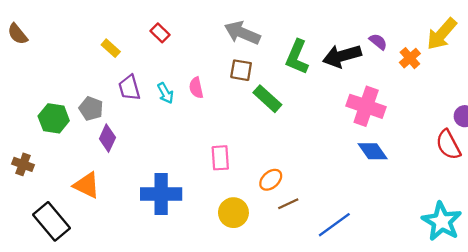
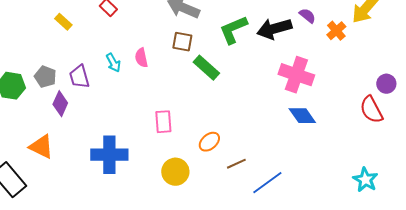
green L-shape: (297, 57) -> (233, 30), turned 44
purple trapezoid: (129, 88) -> (79, 77), moved
brown line: (288, 204) -> (236, 164), moved
cyan star: (442, 221) -> (365, 180), size x0.7

